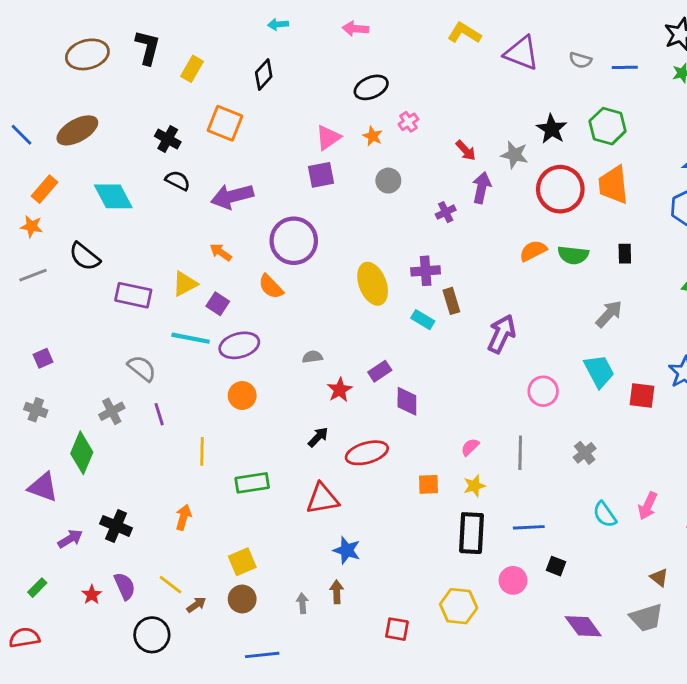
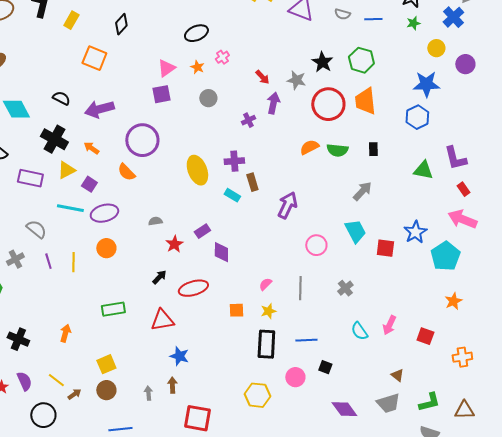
black cross: (168, 139) -> (54, 139), moved, size x1.5
yellow line: (202, 451) -> (73, 262), moved
red square: (397, 629) -> (197, 418), moved, size x1.6

